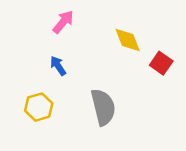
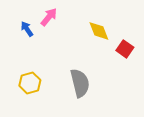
blue arrow: (58, 66) -> (27, 29), moved

